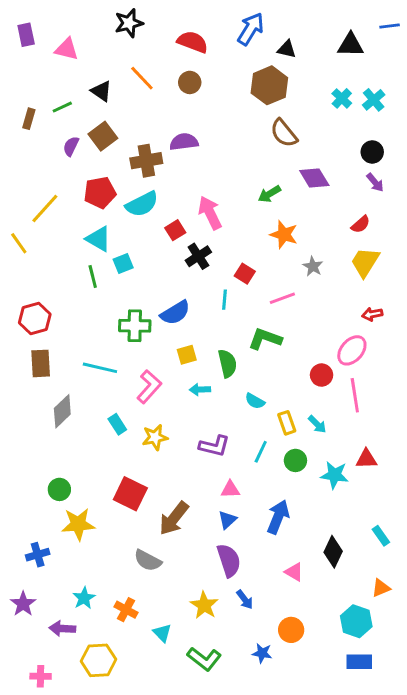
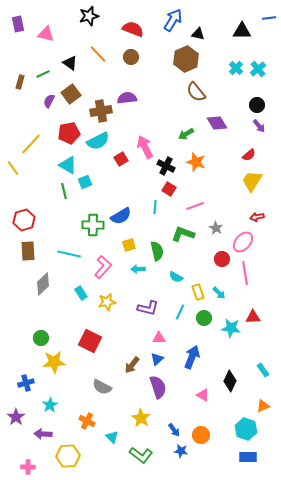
black cross: (198, 256) -> (166, 166), moved, turned -30
gray star: (313, 266) -> (216, 228), moved
brown arrow: (174, 518) -> (132, 365), moved, size x0.7
cyan star: (84, 598) -> (50, 405), moved
blue arrow: (245, 600) -> (174, 430), moved

